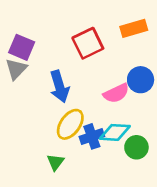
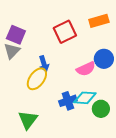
blue arrow: (59, 86) -> (44, 64), size x0.7
yellow ellipse: (70, 124) -> (37, 79), moved
green triangle: (55, 162) -> (28, 120), moved, size x1.5

